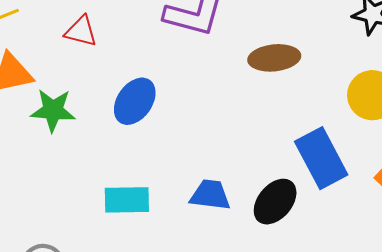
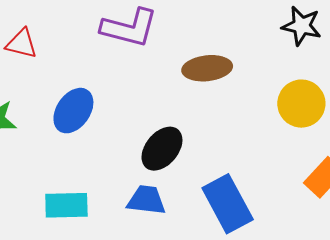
blue rectangle: (321, 158) -> (228, 204), moved
black ellipse: (275, 202) -> (162, 149), moved

